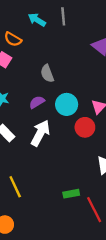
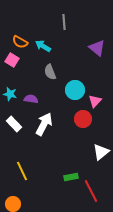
cyan arrow: (37, 20) -> (43, 46), moved
purple semicircle: (37, 102) -> (31, 99), moved, turned 40
cyan circle: (67, 104) -> (75, 90), moved

